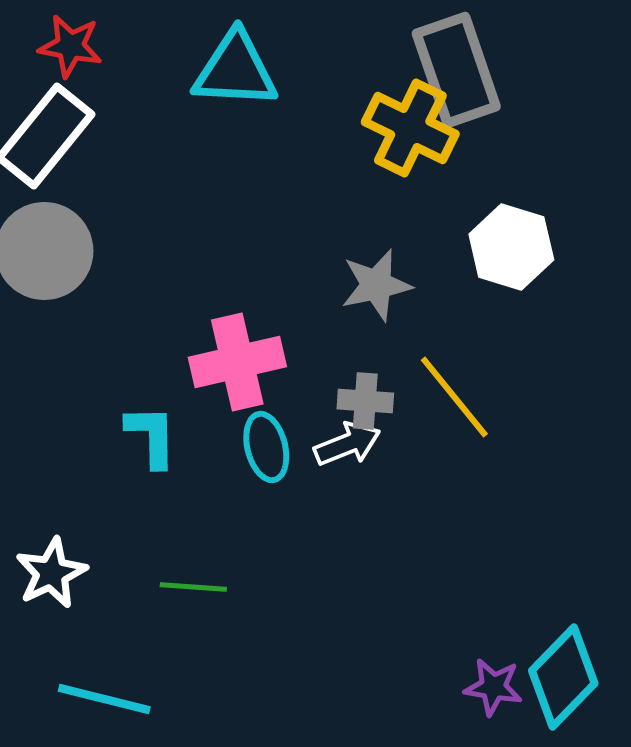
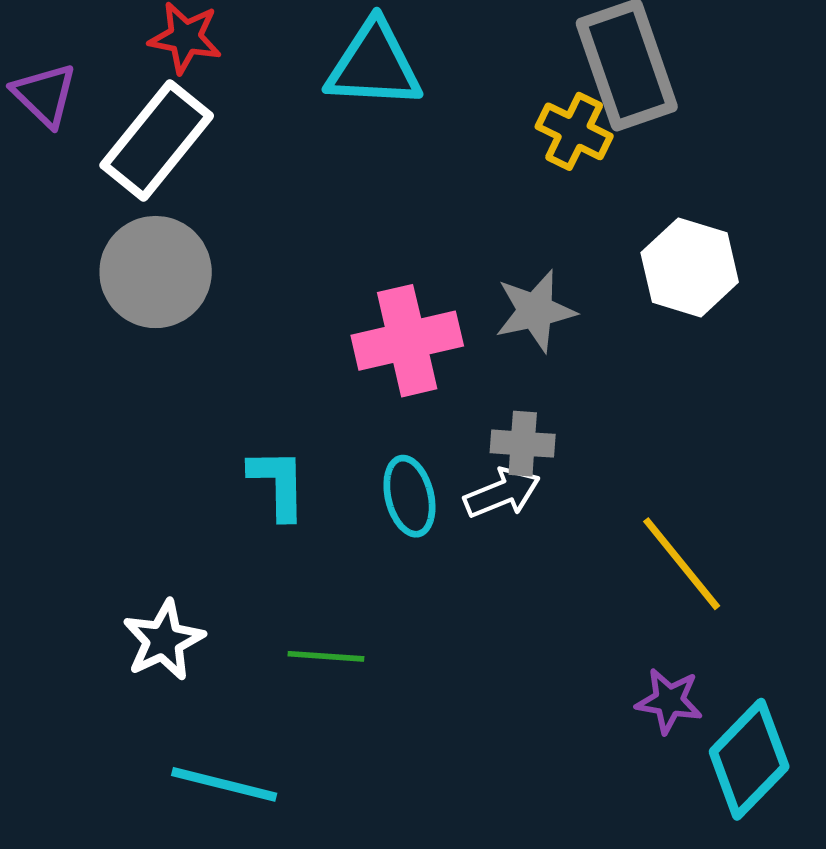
yellow cross: (410, 128) -> (574, 131), size x0.7
pink cross: (237, 362) -> (407, 341), moved
yellow line: (454, 397) -> (682, 564), moved
purple star: (493, 687) -> (669, 701), moved

